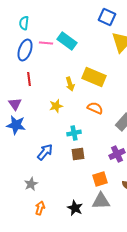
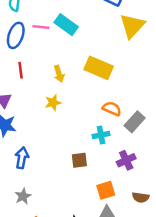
yellow arrow: (70, 84) -> (59, 74), moved
orange semicircle: (95, 108) -> (112, 109), moved
cyan cross: (74, 133) -> (101, 135), moved
blue arrow: (45, 152) -> (22, 158), moved, turned -30

